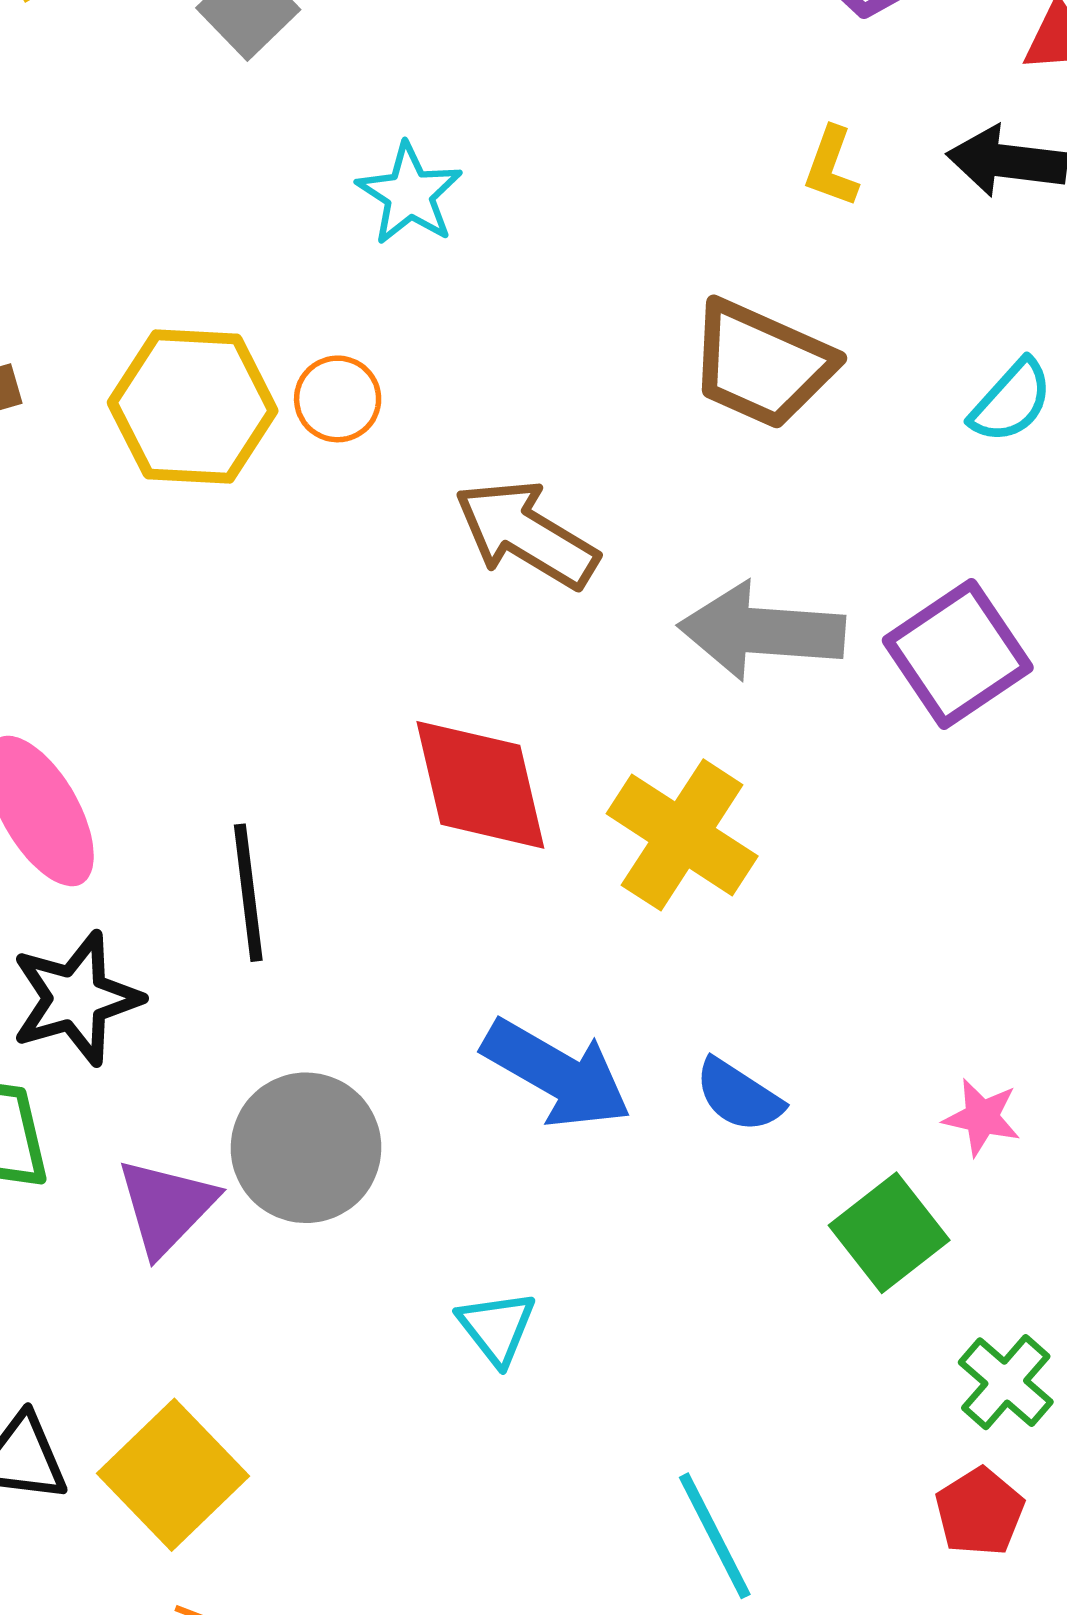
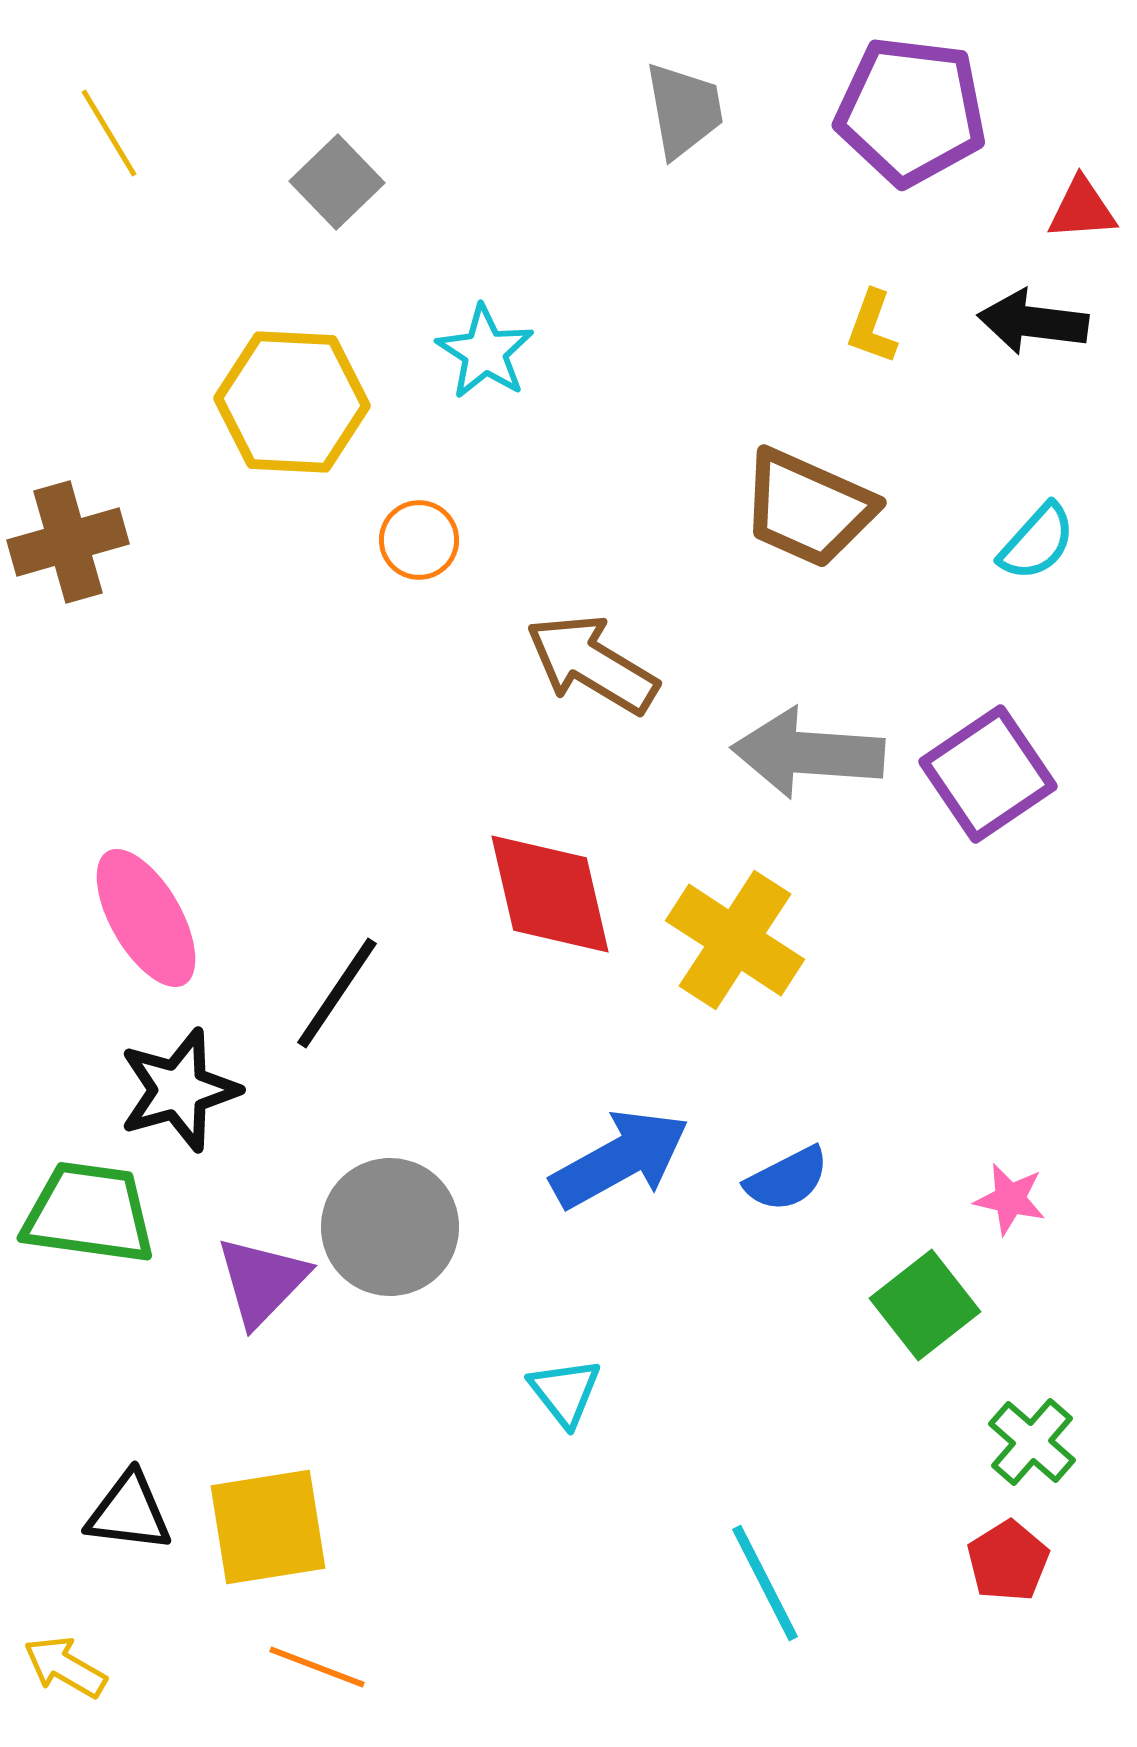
yellow hexagon: (193, 407) -> (292, 402), moved
black line: (248, 893) -> (337, 993), turned 41
blue arrow: (557, 1074) -> (620, 1159), turned -59
blue semicircle: (739, 1095) -> (787, 1179), turned -60
yellow square: (173, 1475) -> (268, 1527), turned 35

